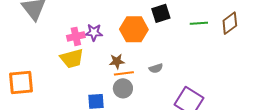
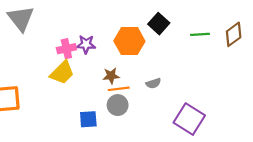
black square: (161, 13) -> (159, 24), turned -30
yellow trapezoid: (72, 58) -> (62, 73), turned -30

